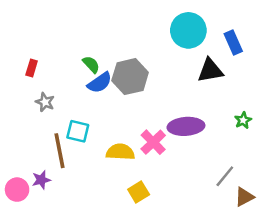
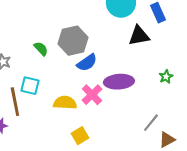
green semicircle: (91, 64) -> (41, 49), moved
blue semicircle: (100, 83) -> (87, 63), moved

